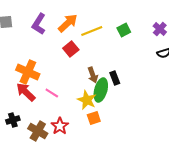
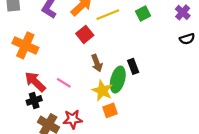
orange cross: (28, 72) -> (25, 45), moved
brown arrow: (93, 75) -> (97, 63), moved
black cross: (13, 120) -> (34, 100), moved
red star: (60, 126) -> (73, 119), turned 30

